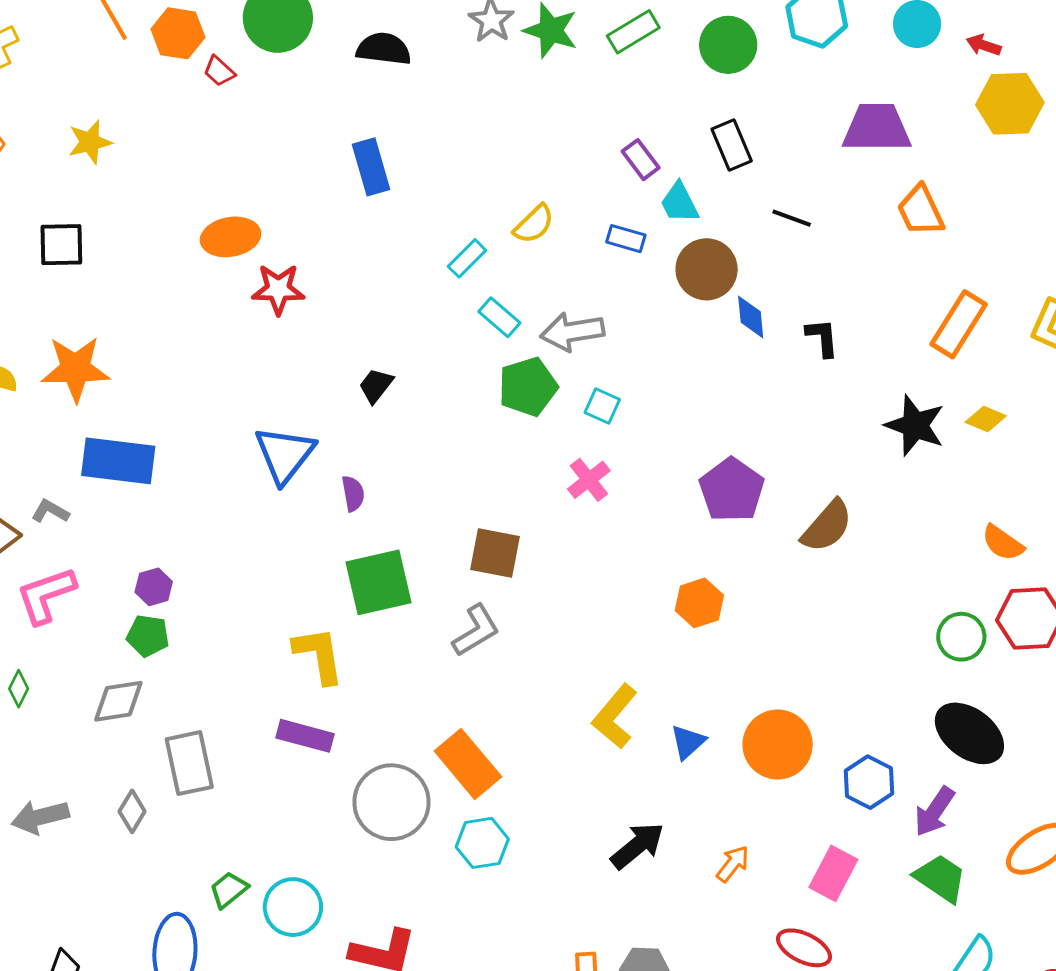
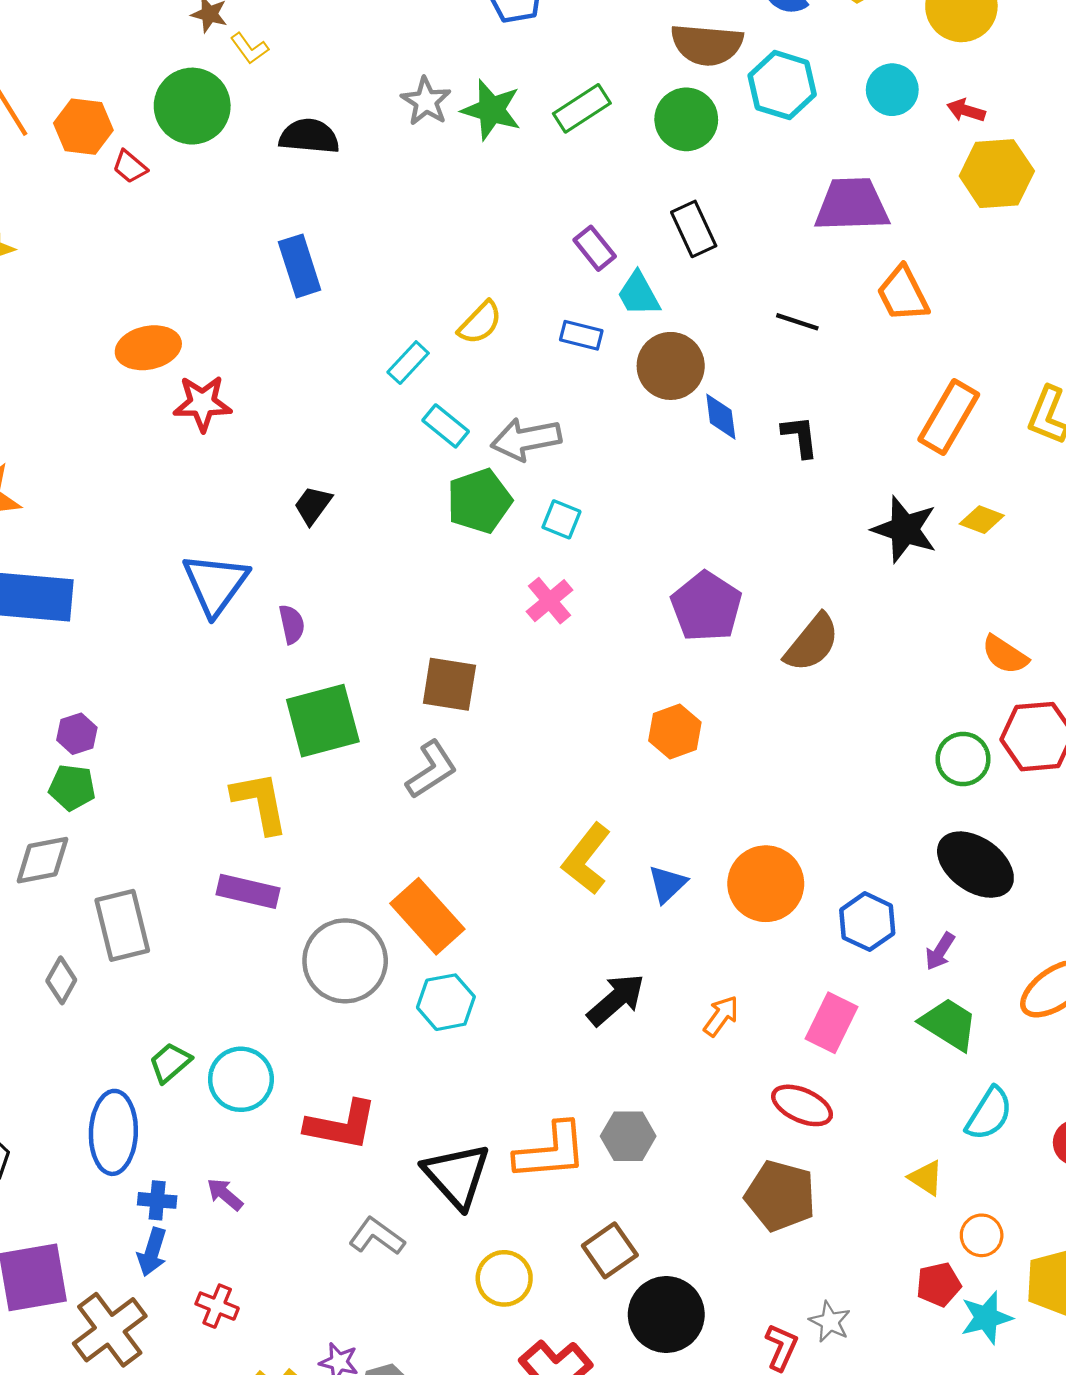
black line: (792, 218) -> (797, 322), moved
purple arrow: (934, 811) -> (940, 951), size x0.7

